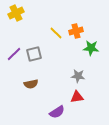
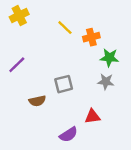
yellow line: (56, 33) -> (65, 28), moved
gray square: (34, 54) -> (64, 84), moved
gray star: (78, 76) -> (106, 82), moved

